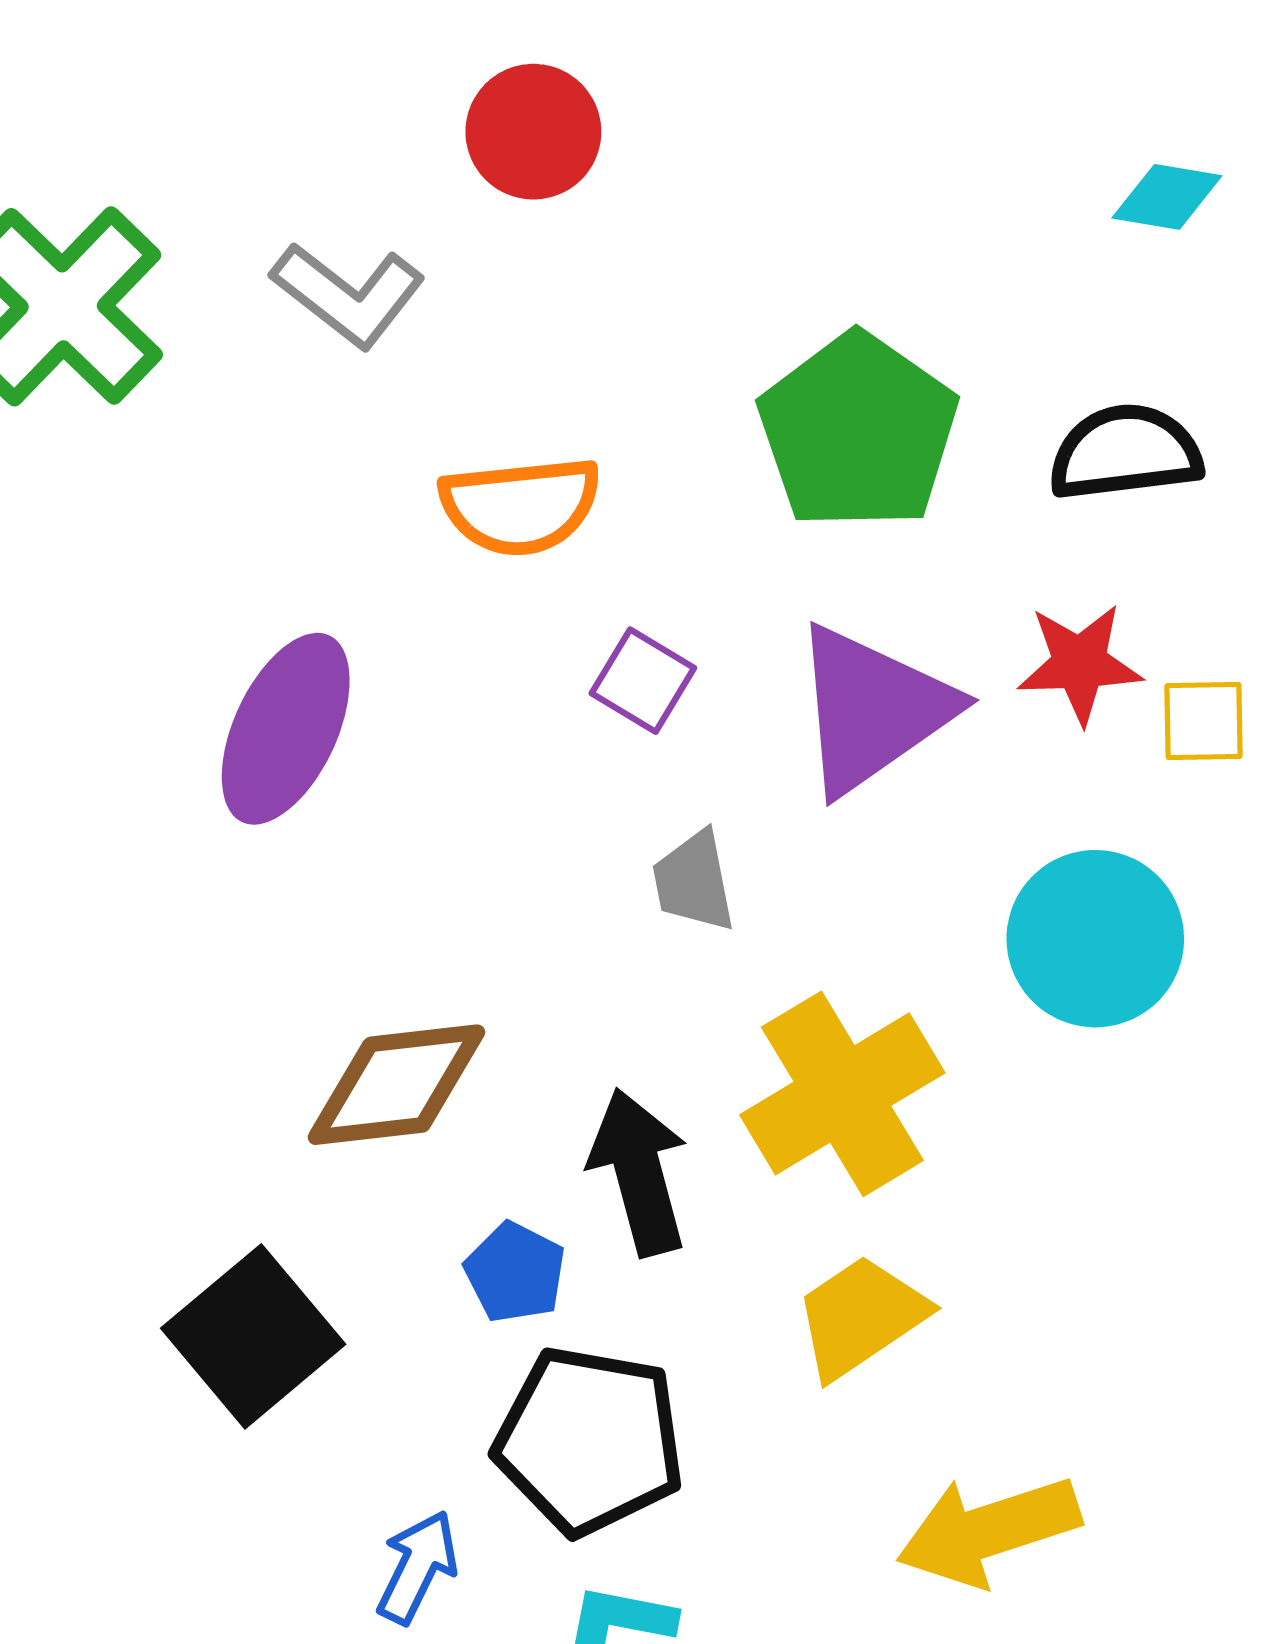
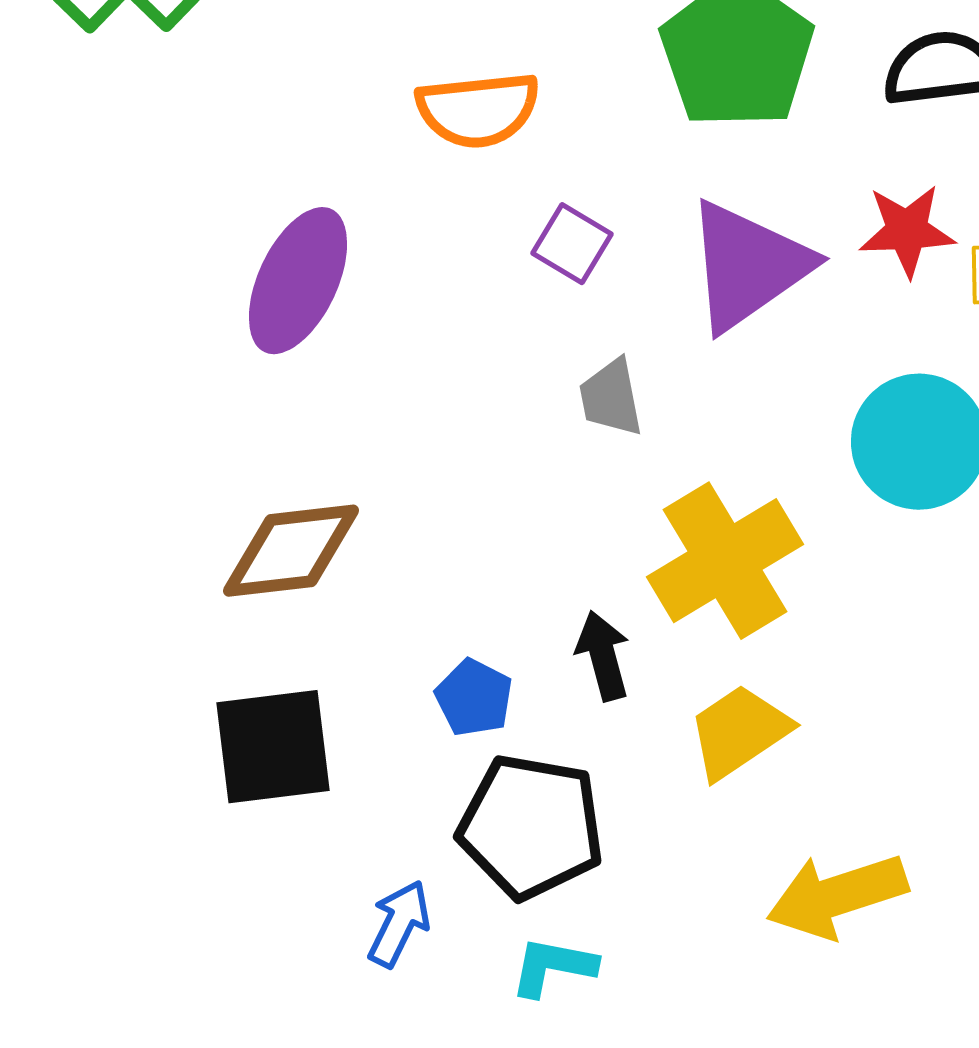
brown diamond: (396, 1085) -> (291, 551), moved
black arrow: (639, 1172) -> (603, 656), moved, size x0.7
black square: (253, 1336) -> (273, 747), turned 33

